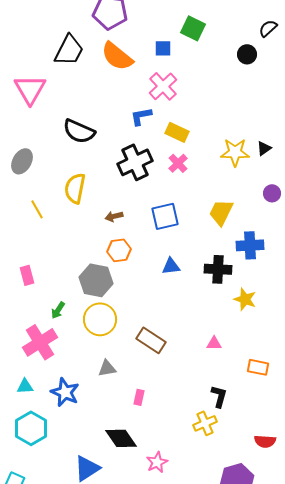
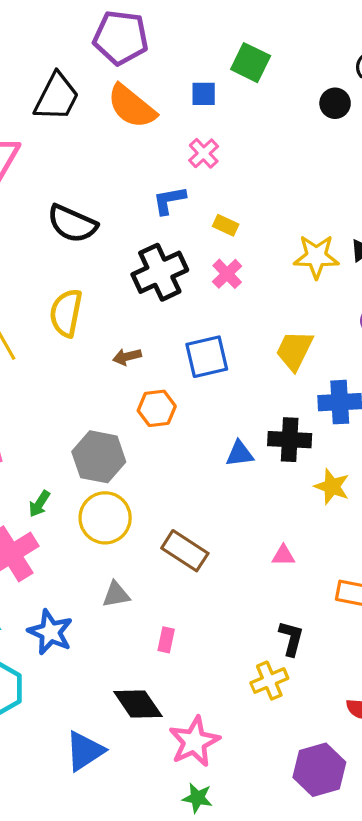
pink cross: (163, 86) -> (204, 153), size x0.7
yellow rectangle: (177, 132) -> (226, 225), size x0.7
orange hexagon: (119, 250) -> (157, 408), moved
blue triangle: (171, 266) -> (240, 454), moved
pink star: (157, 462) -> (194, 742), size x1.5

